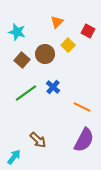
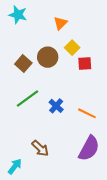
red square: (88, 31) -> (85, 63), moved, turned -32
cyan star: (17, 32) -> (18, 15), moved
blue cross: (53, 87) -> (56, 106), moved

